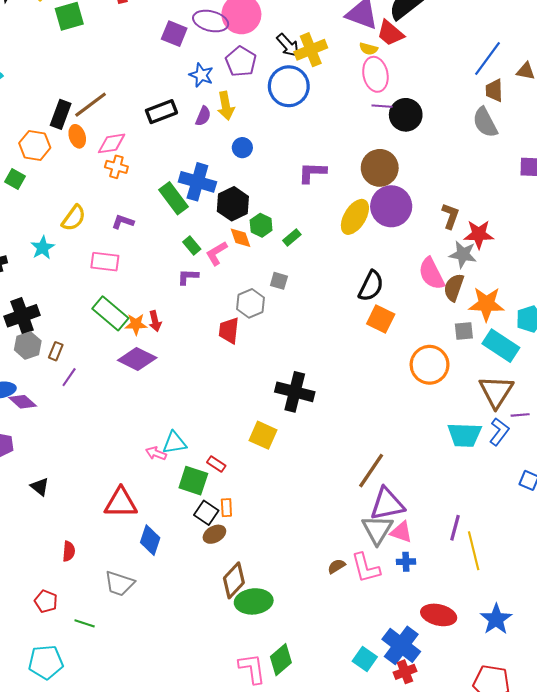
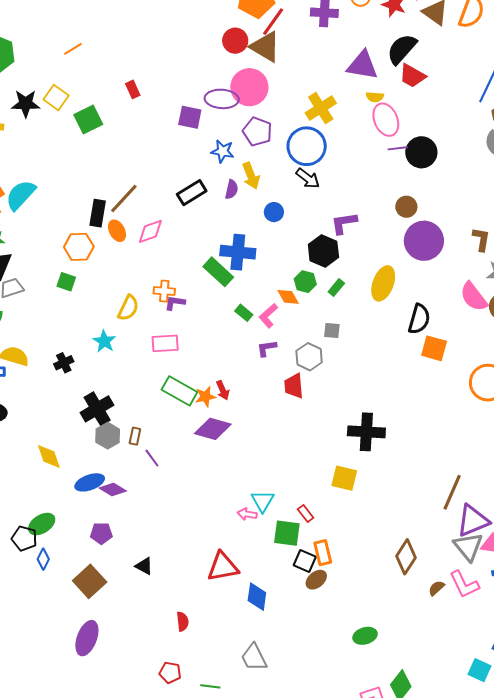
red trapezoid: (390, 33) -> (412, 76), moved
black arrow: (288, 45) -> (308, 178), moved
orange cross: (116, 167) -> (164, 291), moved
brown circle: (380, 168) -> (406, 207), size x0.6
black hexagon: (233, 204) -> (323, 251), moved
yellow ellipse: (355, 217) -> (383, 283), moved
purple L-shape: (188, 277) -> (267, 348), moved
purple line: (69, 377) -> (152, 458), turned -60
cyan triangle: (174, 443) -> (263, 501), turned -40
red rectangle: (216, 464) -> (306, 514), turned 30
orange rectangle: (226, 508) -> (323, 553), size x1.4
brown diamond: (234, 580) -> (406, 557), moved
gray trapezoid: (119, 583) -> (254, 657), moved, turned 56
green ellipse: (254, 601) -> (365, 636), size x0.7

